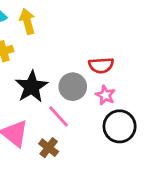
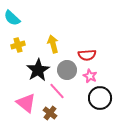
yellow arrow: (27, 21) -> (53, 44), moved

